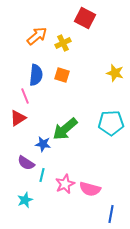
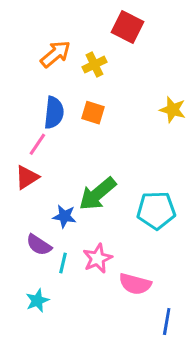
pink line: (25, 96) -> (37, 144), turned 56
cyan pentagon: (111, 123) -> (156, 210), moved
pink star: (65, 184) -> (98, 258), moved

